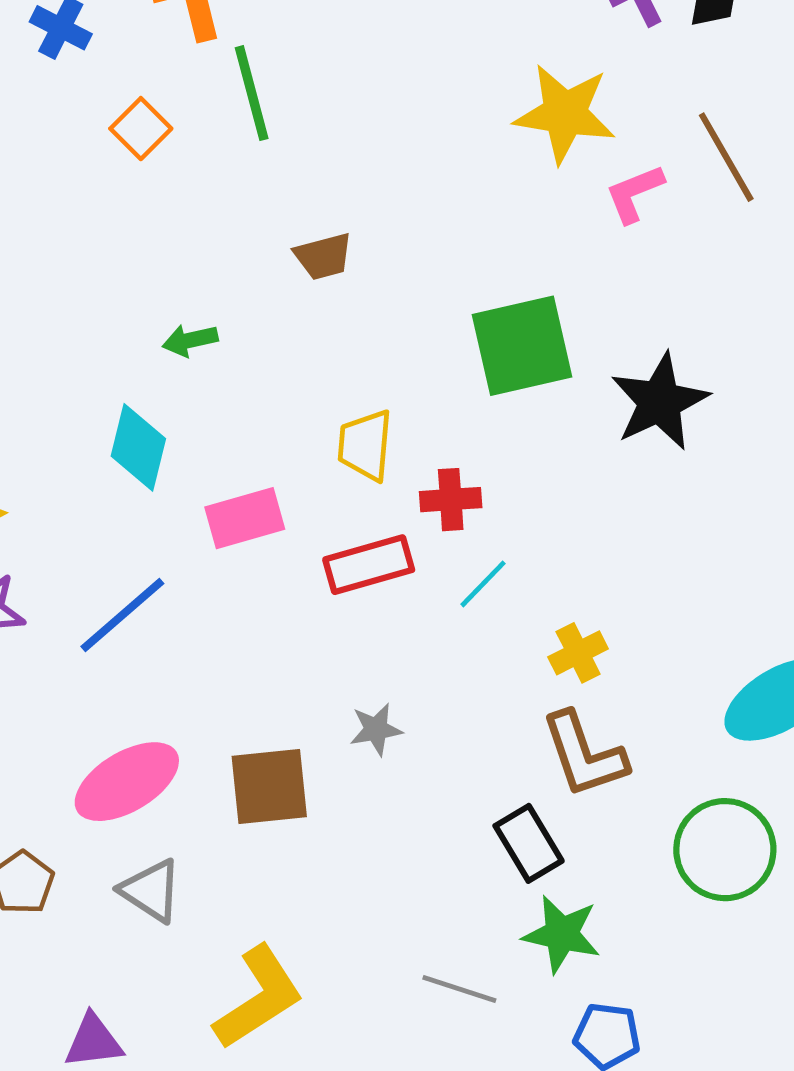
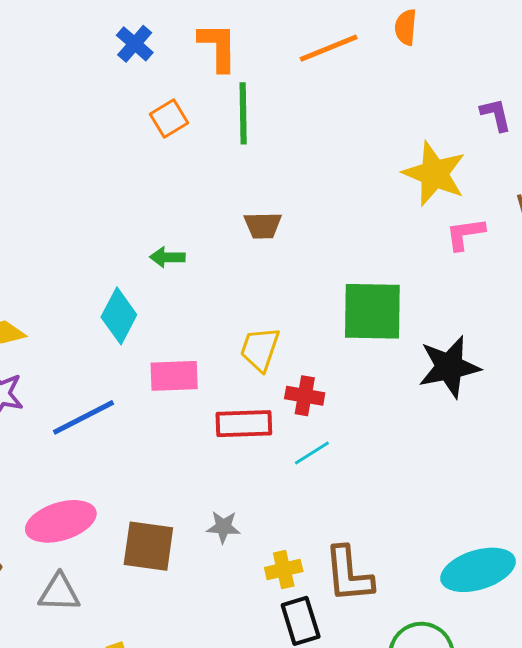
yellow cross: (578, 653) -> (284, 569), moved
gray triangle: (151, 891) -> (59, 593), turned -45

